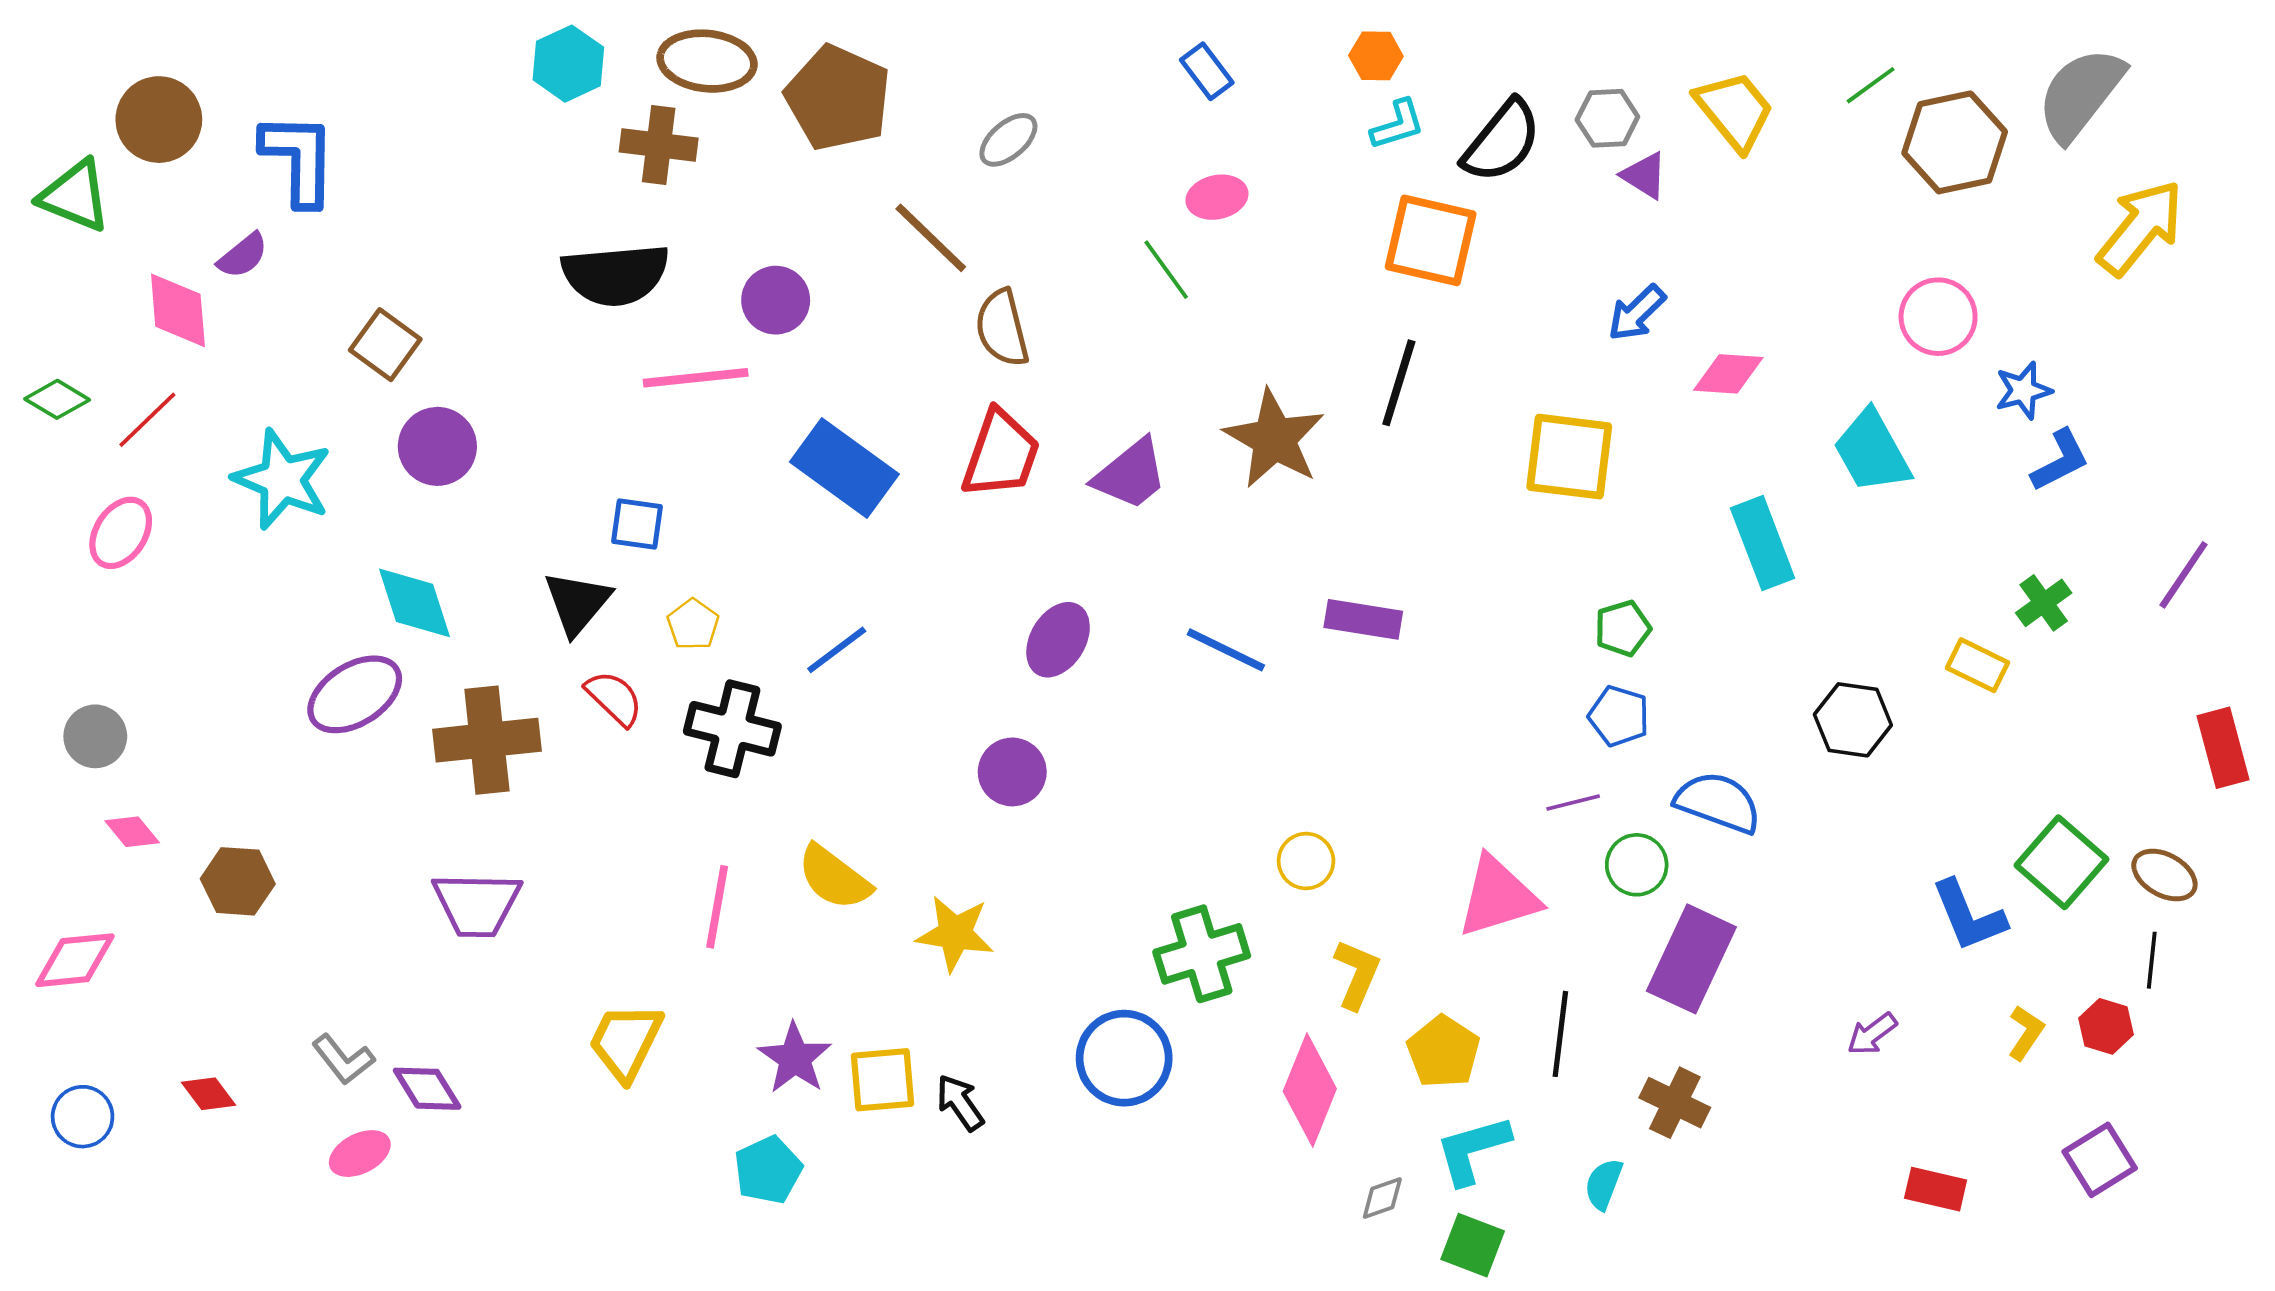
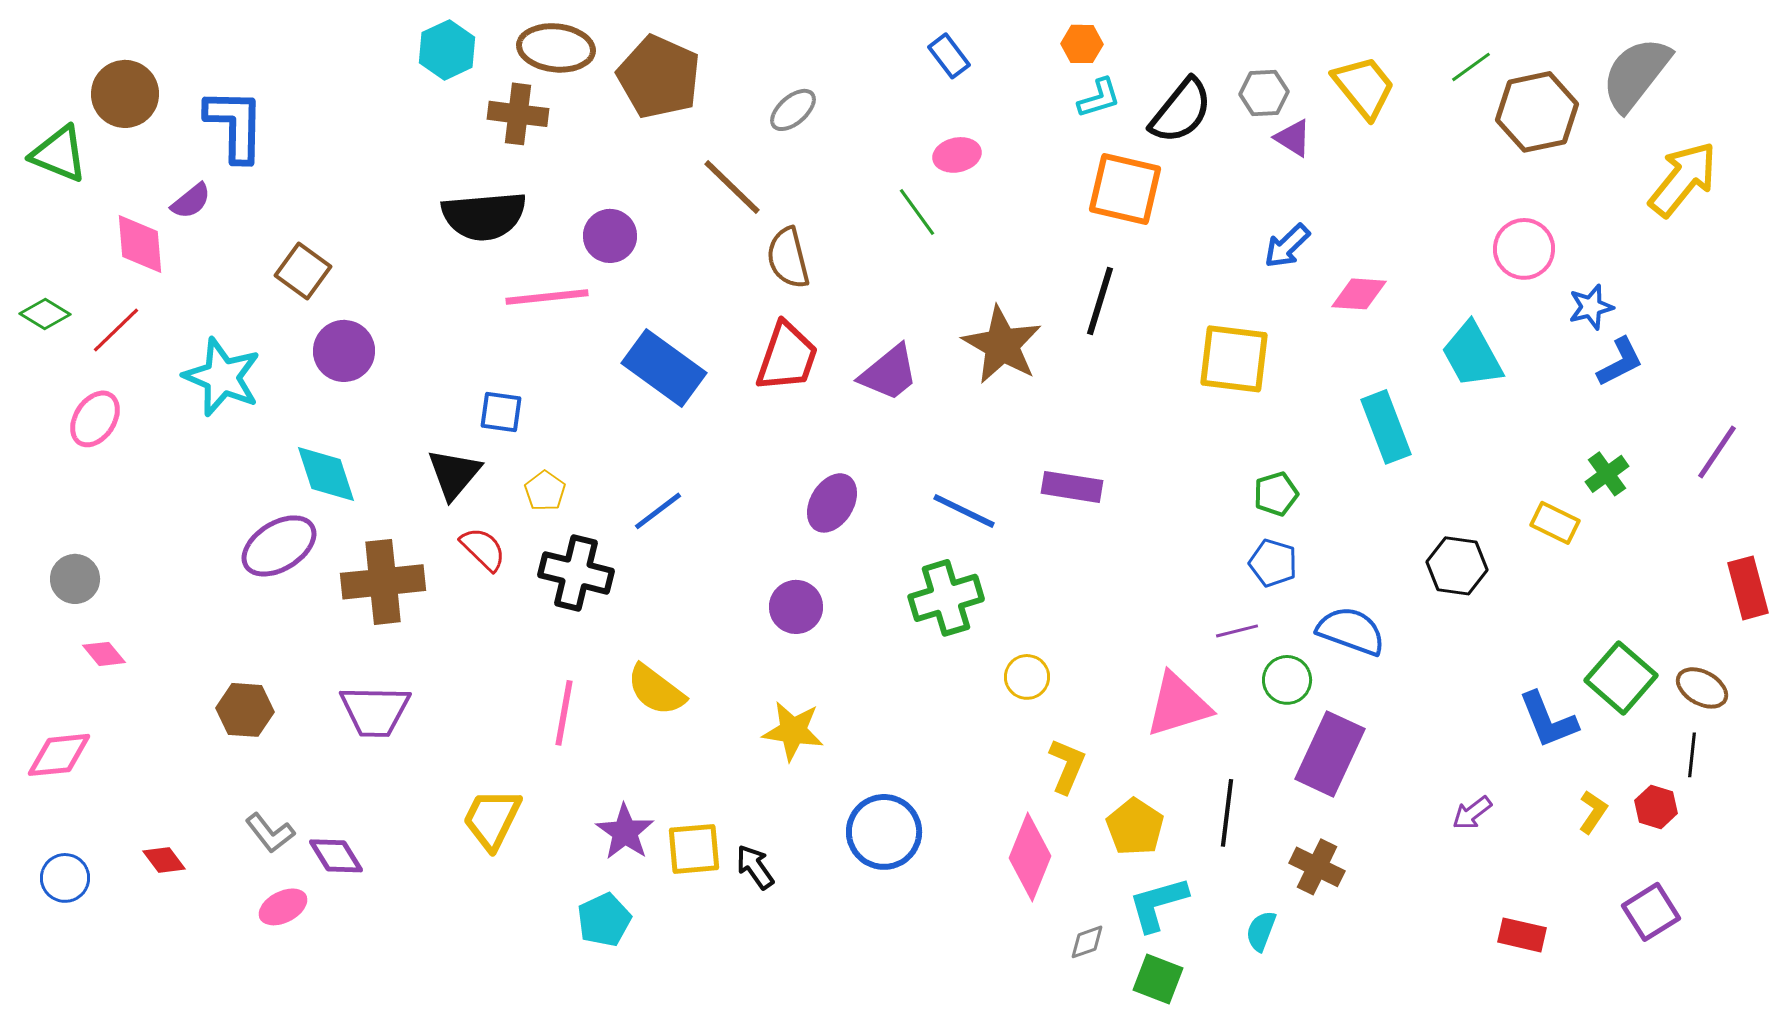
brown hexagon: (238, 881) -> (245, 710), moved
yellow star: (955, 933) -> (793, 731), moved
green cross: (1202, 954) -> (946, 598), moved

